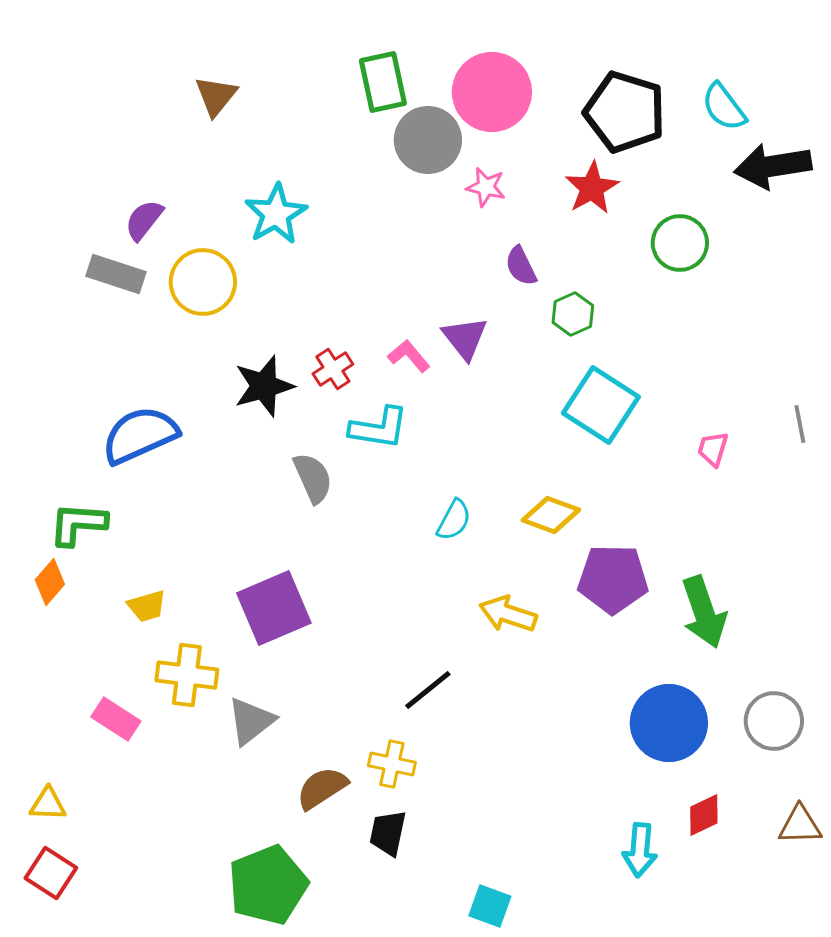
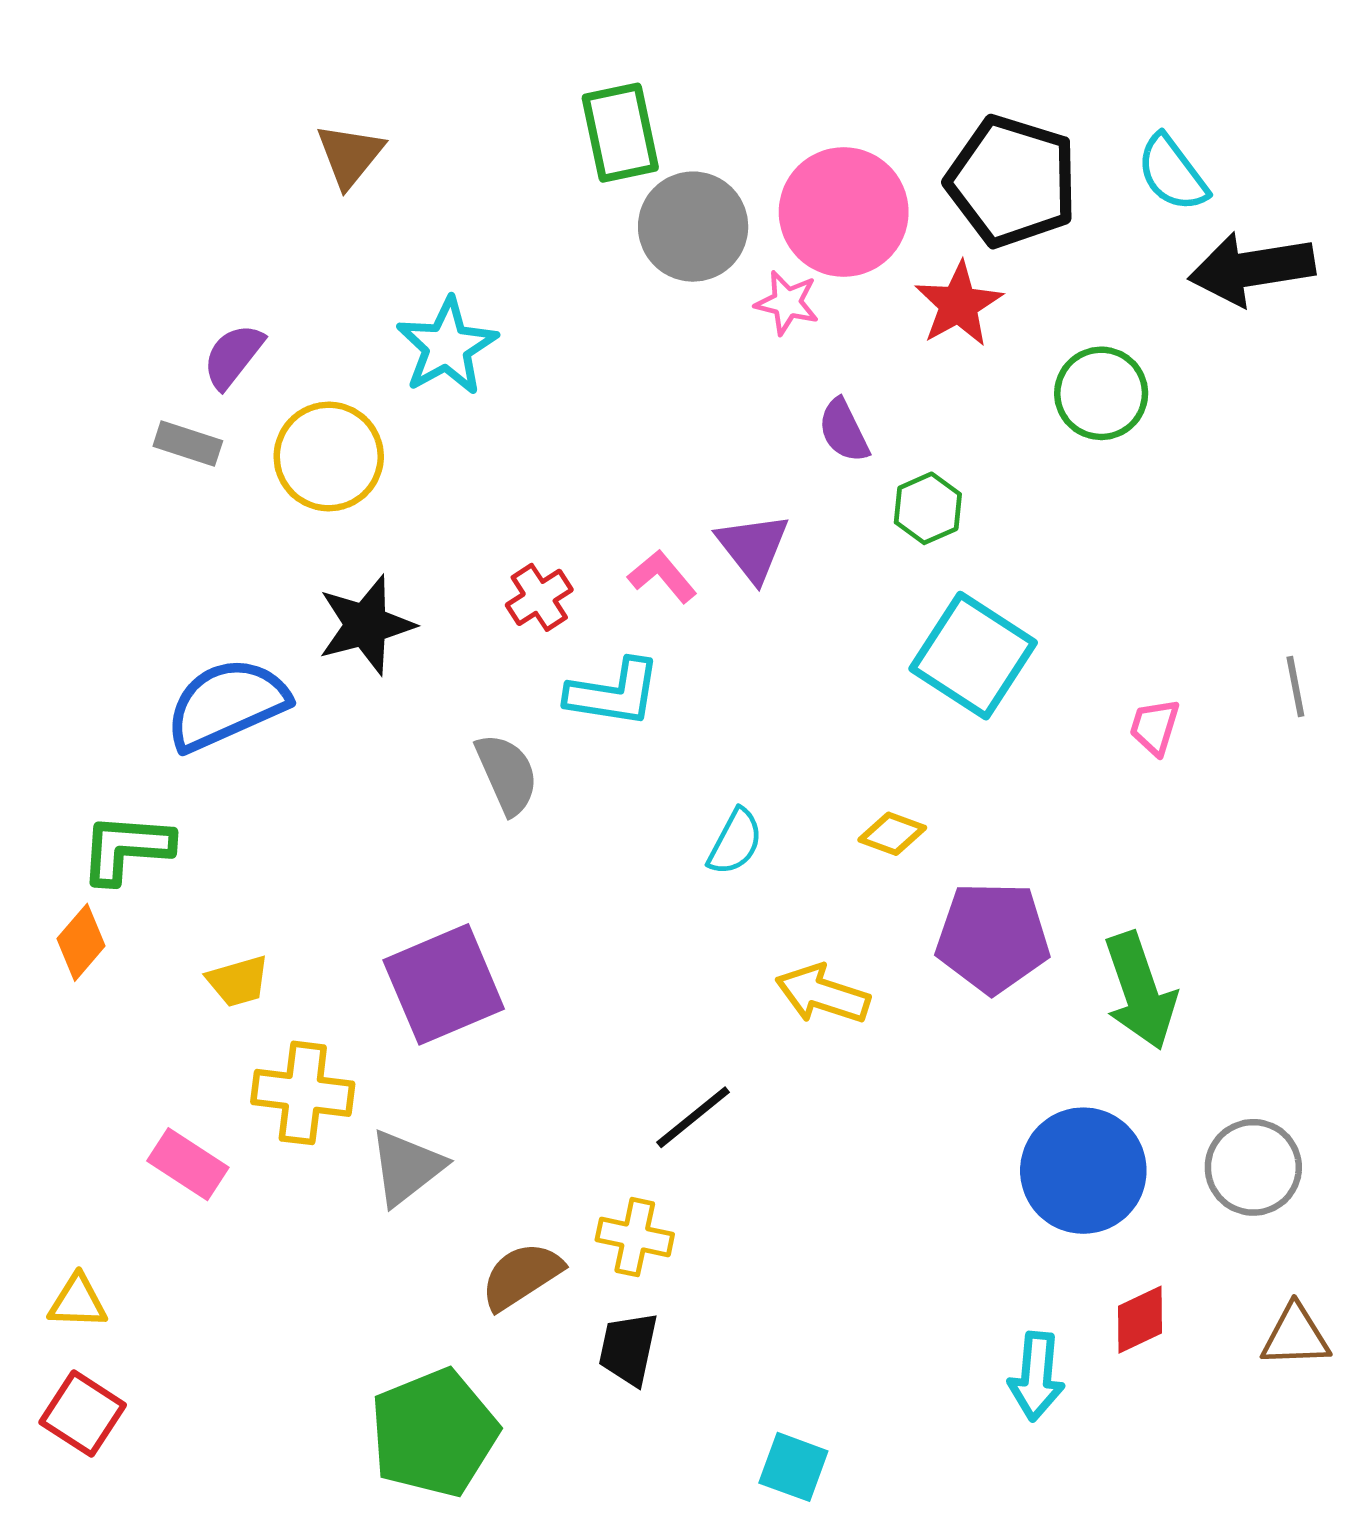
pink circle: (492, 92) -> (844, 212), moved
gray rectangle: (116, 274) -> (188, 444), size x0.7
black star: (264, 386) -> (366, 625), moved
yellow diamond: (551, 515) -> (892, 834), size x0.7

